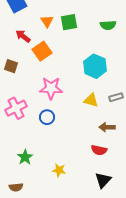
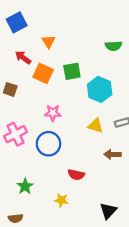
green square: (69, 22) -> (72, 71), moved
orange square: (42, 51) -> (43, 73), turned -30
pink star: (51, 88) -> (53, 113), size x0.7
blue circle: (47, 117) -> (49, 144), size x1.5
red semicircle: (99, 150) -> (76, 175), moved

